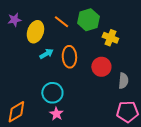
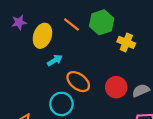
orange ellipse: (69, 57) -> (78, 82), moved, turned -50
red circle: (101, 67) -> (116, 87), moved
gray semicircle: (123, 81) -> (141, 91), turned -119

